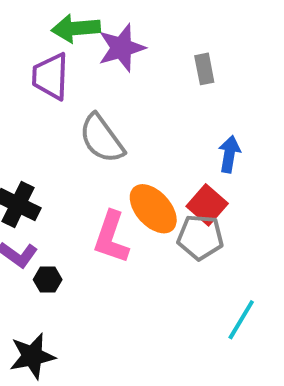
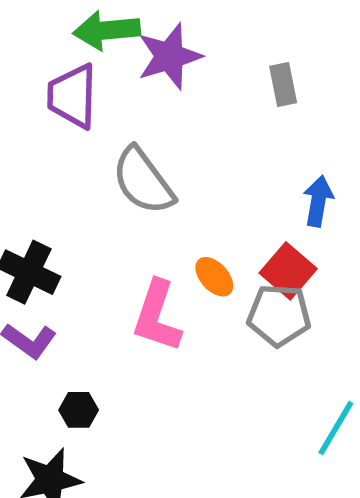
orange ellipse: (153, 209) -> (214, 277), size x0.6
black hexagon: (48, 280) -> (79, 410), moved

